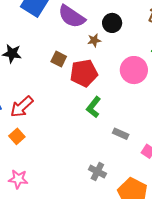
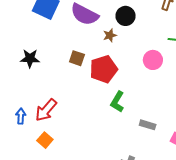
pink circle: (134, 70) -> (153, 60), size x0.7

